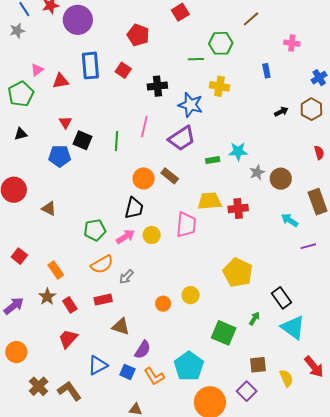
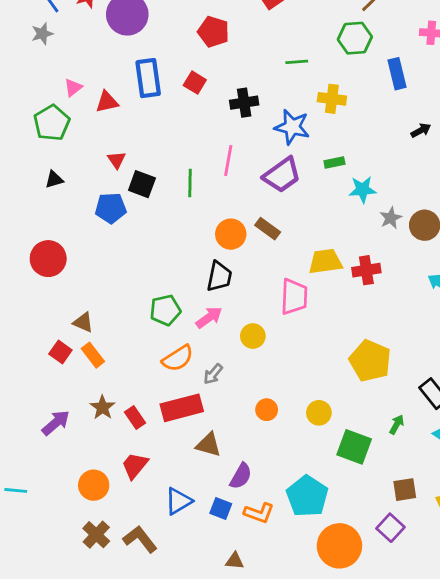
green hexagon: (221, 43) -> (355, 38), moved
blue rectangle: (266, 71) -> (397, 74), size x1.5
green rectangle: (213, 160) -> (334, 162), moved
brown triangle: (49, 209) -> (83, 322), moved
yellow circle: (152, 235) -> (253, 336), moved
orange rectangle: (56, 270) -> (93, 355), moved
yellow circle: (191, 295) -> (319, 413), moved
red rectangle: (103, 300) -> (182, 408), size x1.6
orange circle: (16, 352) -> (94, 485), moved
orange L-shape: (154, 376) -> (259, 513), turned -35

